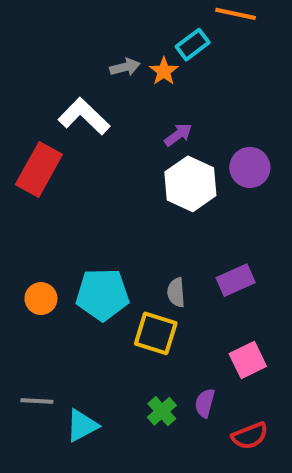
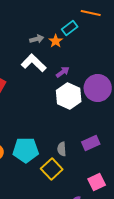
white L-shape: (84, 116) -> (34, 63), moved
purple circle: (250, 167) -> (98, 88), size x1.4
yellow square: (156, 333) -> (52, 169), turned 30

